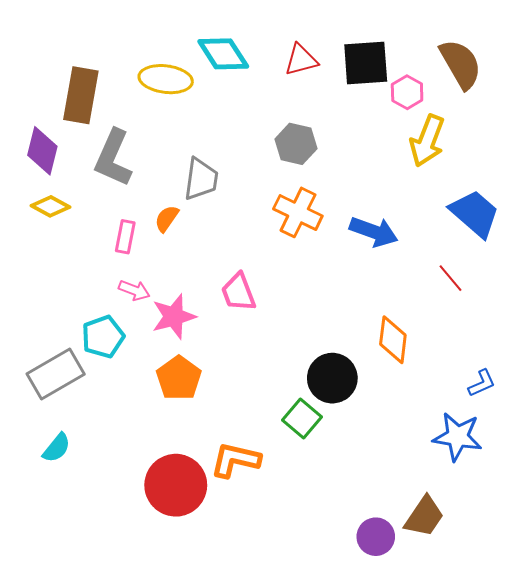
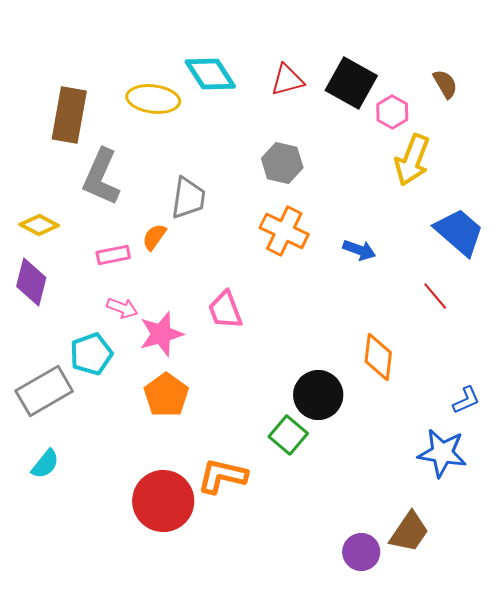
black square: (366, 63) -> (351, 83), turned 33
brown semicircle: (461, 64) -> (445, 84), size x0.6
purple diamond: (42, 151) -> (31, 282), moved
blue arrow: (374, 232) -> (359, 250), size x0.7
pink rectangle: (125, 237) -> (113, 255), turned 68

